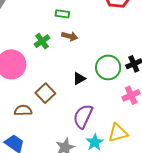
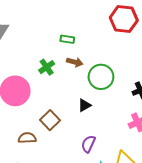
green circle: (108, 67) -> (101, 77), moved
purple semicircle: (83, 116) -> (88, 144), size x0.7

